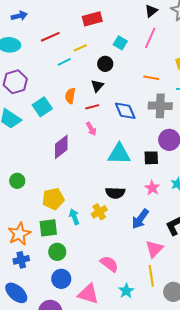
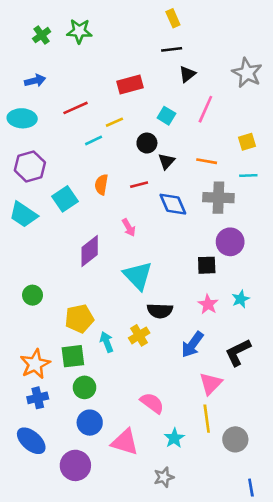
black triangle: (151, 11) -> (187, 74), moved
black triangle: (97, 86) -> (166, 161), moved
red line: (92, 107) -> (139, 185), moved
cyan triangle: (119, 154) -> (138, 276), moved, turned 45

